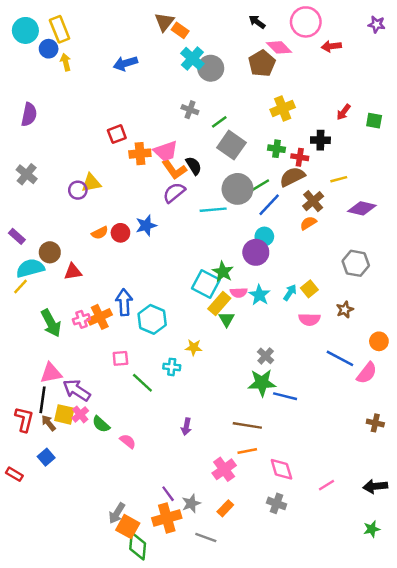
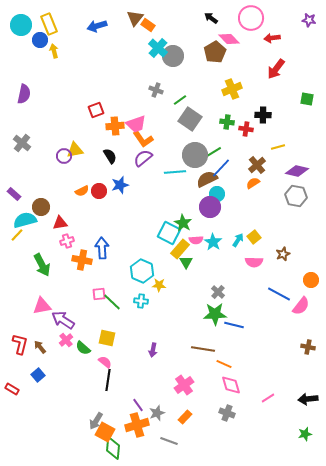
blue arrow: (125, 63) -> (97, 26), moved
red arrow: (344, 112) -> (276, 69), moved, size x1.5
black semicircle: (194, 166) -> (110, 156), moved
brown semicircle: (292, 177) -> (207, 179), moved
gray hexagon: (356, 263) -> (296, 196), moved
orange cross: (100, 317) -> (82, 260), turned 36
pink cross: (81, 319) -> (67, 241), moved
cyan hexagon: (152, 319) -> (142, 271), moved
green line: (142, 383) -> (112, 302), moved
black line: (42, 400) -> (108, 380), moved
yellow square: (64, 414) -> (107, 338), moved
orange line: (247, 451) -> (224, 364), moved, turned 35

